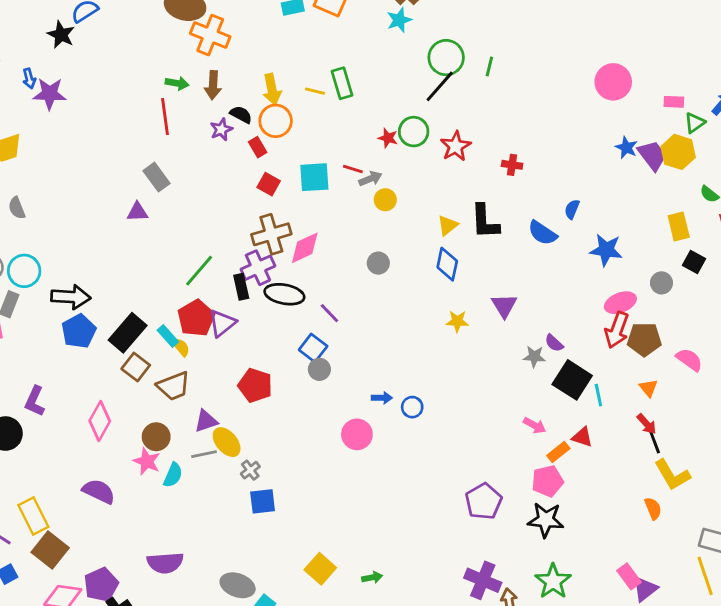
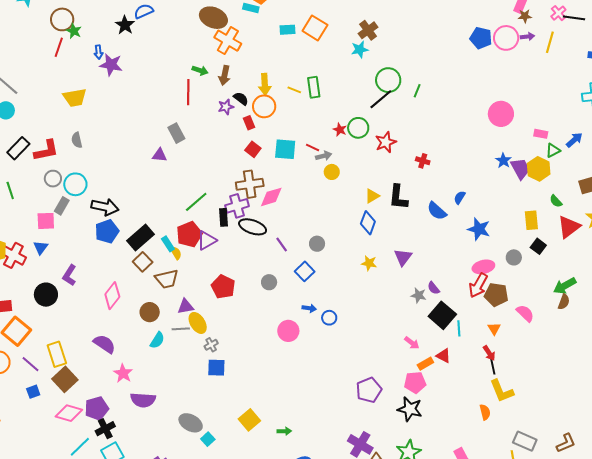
gray circle: (378, 263) -> (317, 244), moved
blue square: (313, 348) -> (305, 271), moved
pink star: (147, 461) -> (123, 373), moved

